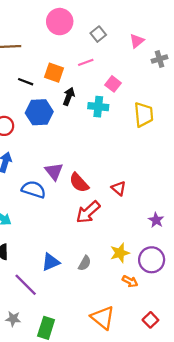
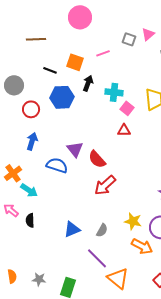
gray square: (98, 34) -> (129, 39), moved, turned -32
pink square: (113, 84) -> (127, 108), moved
red triangle: (119, 188) -> (124, 130), moved, turned -40
yellow star: (120, 253) -> (133, 221), turned 30
orange arrow: (130, 281) -> (142, 246), size x1.5
purple line: (26, 285) -> (97, 258), moved

